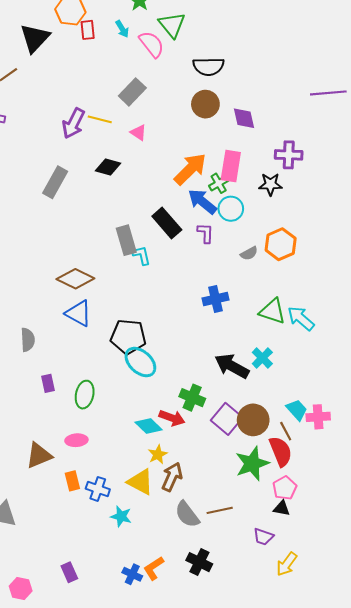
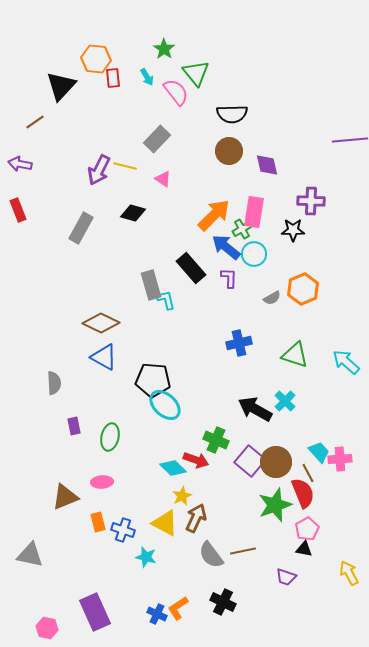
cyan arrow: (301, 318) -> (346, 362), moved
yellow arrow: (287, 564) -> (349, 573), moved, turned 115
purple rectangle: (69, 572) -> (95, 612), size x1.8

